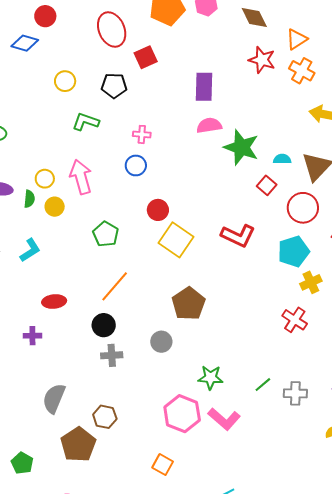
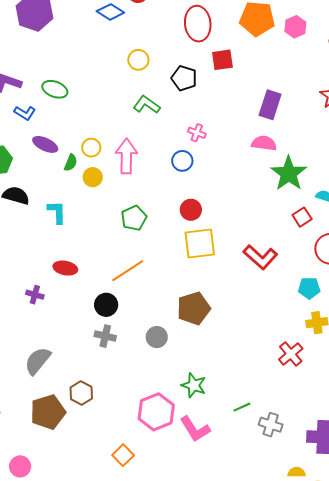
yellow square: (176, 240) -> (200, 244), turned 32
cyan L-shape: (30, 250) -> (57, 212), turned -75
cyan pentagon: (294, 251) -> (309, 288), size x0.7

